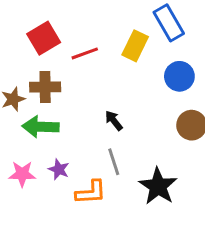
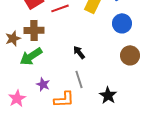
green arrow: (41, 127) -> (31, 56), turned -35
pink star: (22, 174) -> (17, 98), moved, turned -30
black star: (158, 186) -> (108, 95), size x0.7

